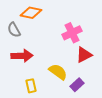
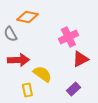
yellow semicircle: (58, 72) -> (42, 74), moved

